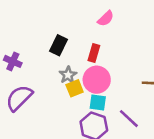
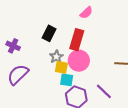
red rectangle: (94, 53) -> (77, 40), size x1.5
yellow square: (75, 88) -> (61, 67), turned 32
cyan square: (98, 103) -> (67, 80), moved

